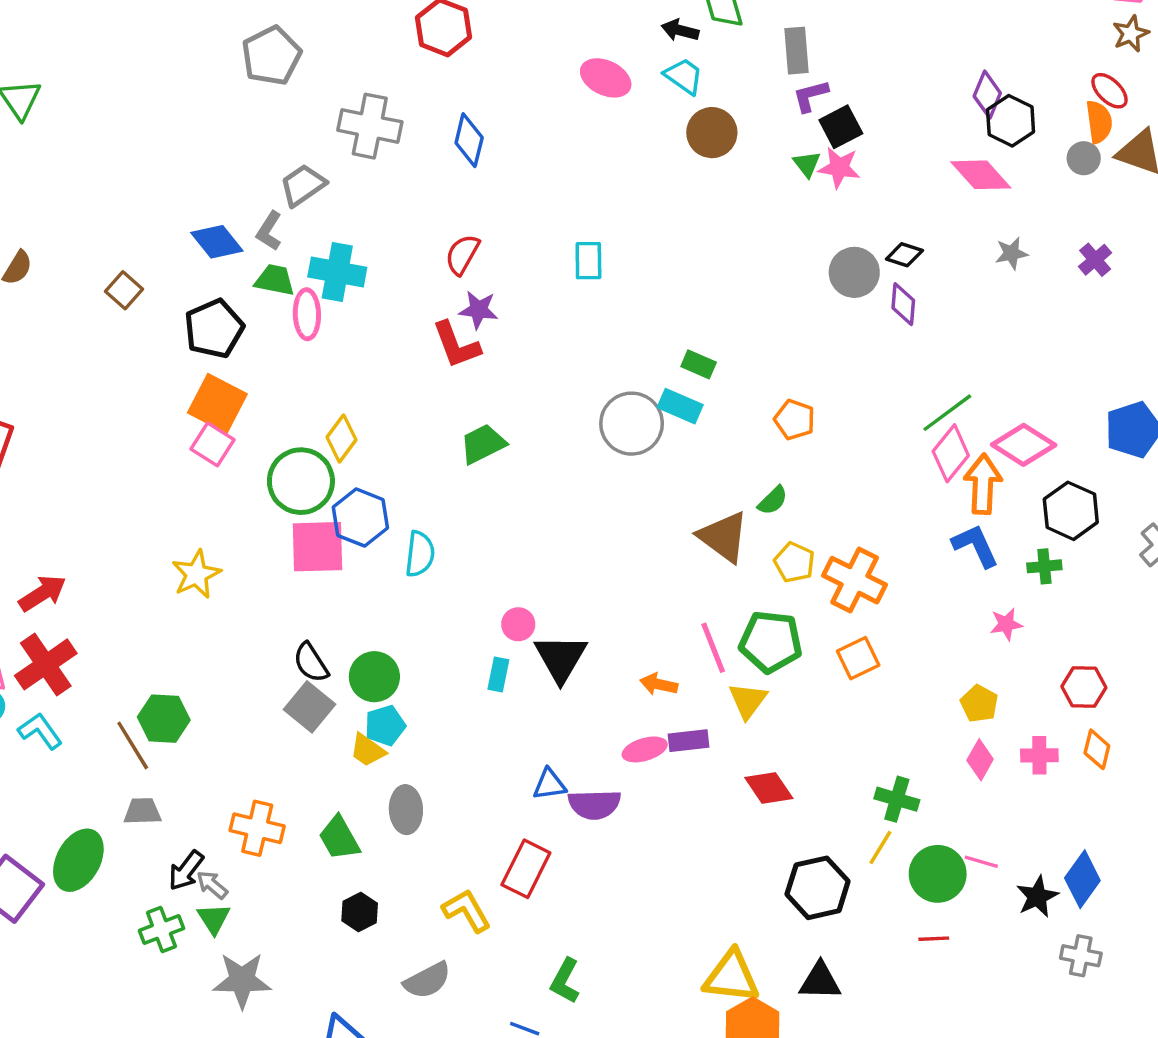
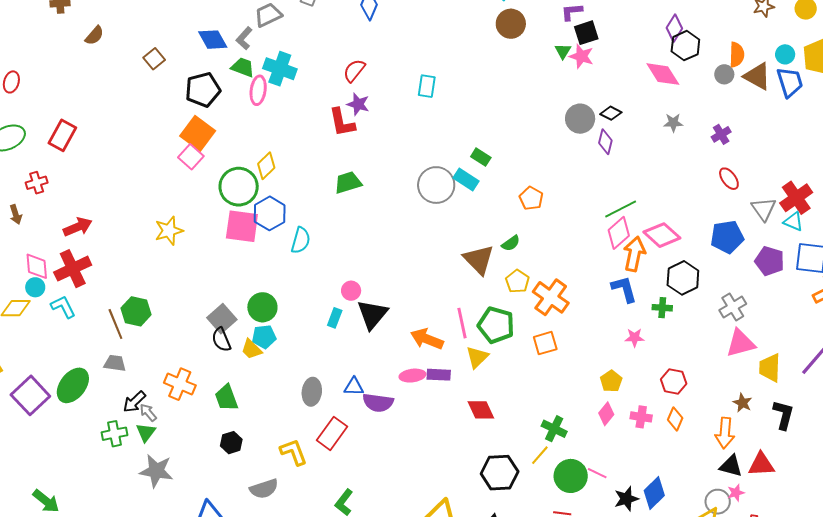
red ellipse: (1110, 91) -> (729, 179), moved
black semicircle: (311, 663) -> (221, 340), moved
orange arrow: (659, 684) -> (427, 339), size x1.5
gray ellipse: (406, 810) -> (312, 392), moved

